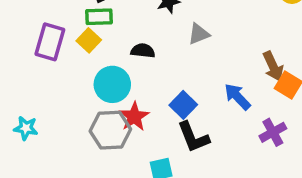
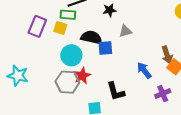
yellow square: (89, 40) -> (60, 28), turned -32
black semicircle: (143, 51) -> (91, 37), size x1.5
blue square: (183, 105) -> (105, 48), moved, turned 35
cyan star: (26, 128) -> (18, 76), size x1.5

